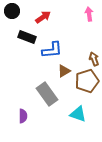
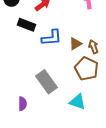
brown triangle: (64, 71) -> (76, 44), moved
brown pentagon: (87, 81) -> (86, 69), turned -30

